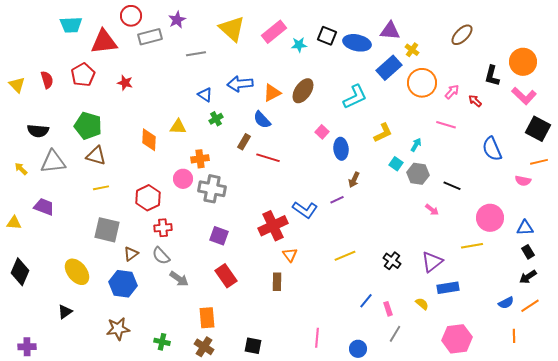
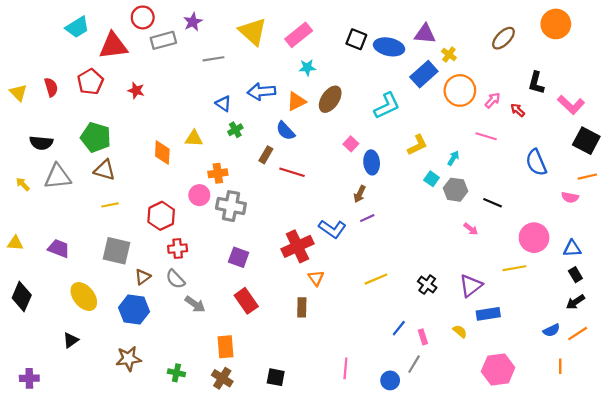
cyan trapezoid: (71, 25) -> (77, 27), turned -30
cyan star: (299, 45) -> (307, 68), moved
orange circle: (523, 62) -> (556, 24), moved
brown arrow: (354, 180) -> (360, 194), moved
purple trapezoid: (44, 207) -> (59, 249), moved
gray line: (395, 334) -> (414, 364), moved

